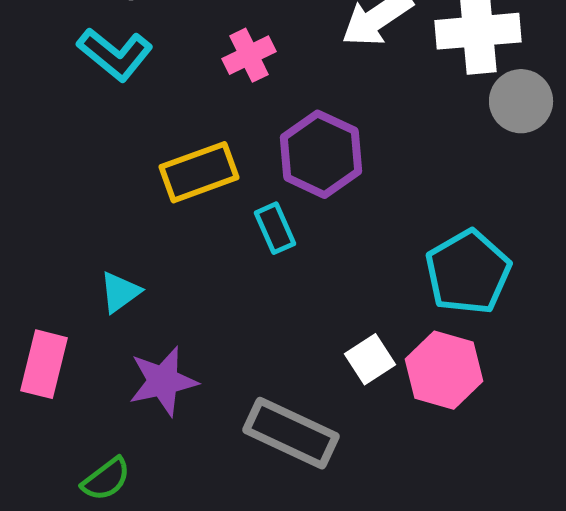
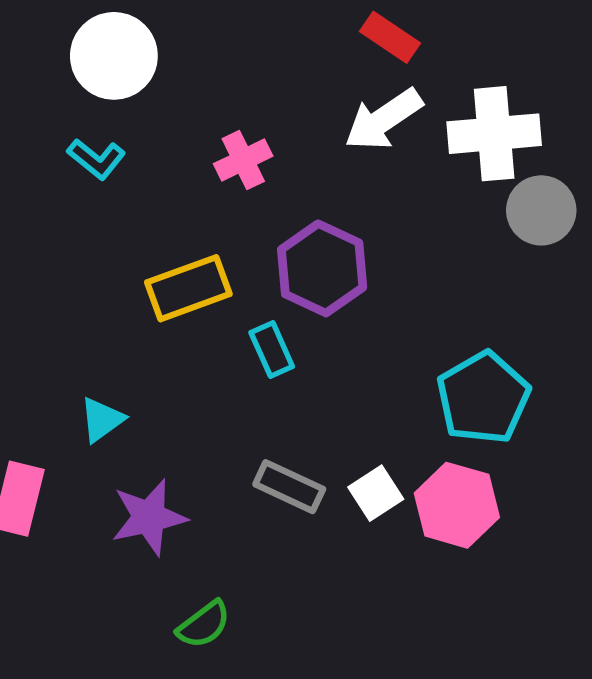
cyan L-shape: (115, 54) -> (96, 159), size x0.7
gray rectangle: (291, 433) -> (289, 487), moved, size x0.7
green semicircle: (106, 479) -> (204, 625), moved

